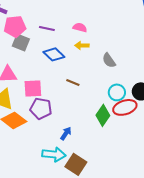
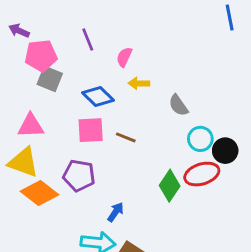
pink semicircle: (80, 27) -> (124, 57), moved, turned -80
purple line: (47, 28) -> (88, 39), moved, turned 56
pink square: (33, 88) -> (91, 130), moved
cyan circle: (117, 92) -> (200, 139), moved

